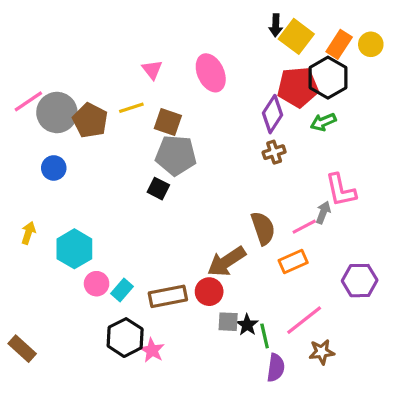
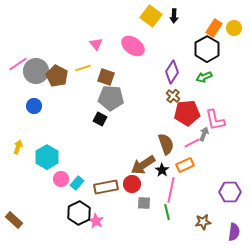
yellow square: (296, 36) -> (151, 16), moved
pink ellipse: (211, 73) -> (133, 46), turned -30
red pentagon: (298, 87) -> (187, 113), moved
brown cross: (274, 152) -> (173, 96), turned -32
purple hexagon: (360, 281) -> (230, 192), moved
pink line: (304, 320) -> (171, 190), moved, turned -40
black star: (247, 325) -> (162, 170), moved
purple semicircle: (276, 368) -> (234, 232), moved

